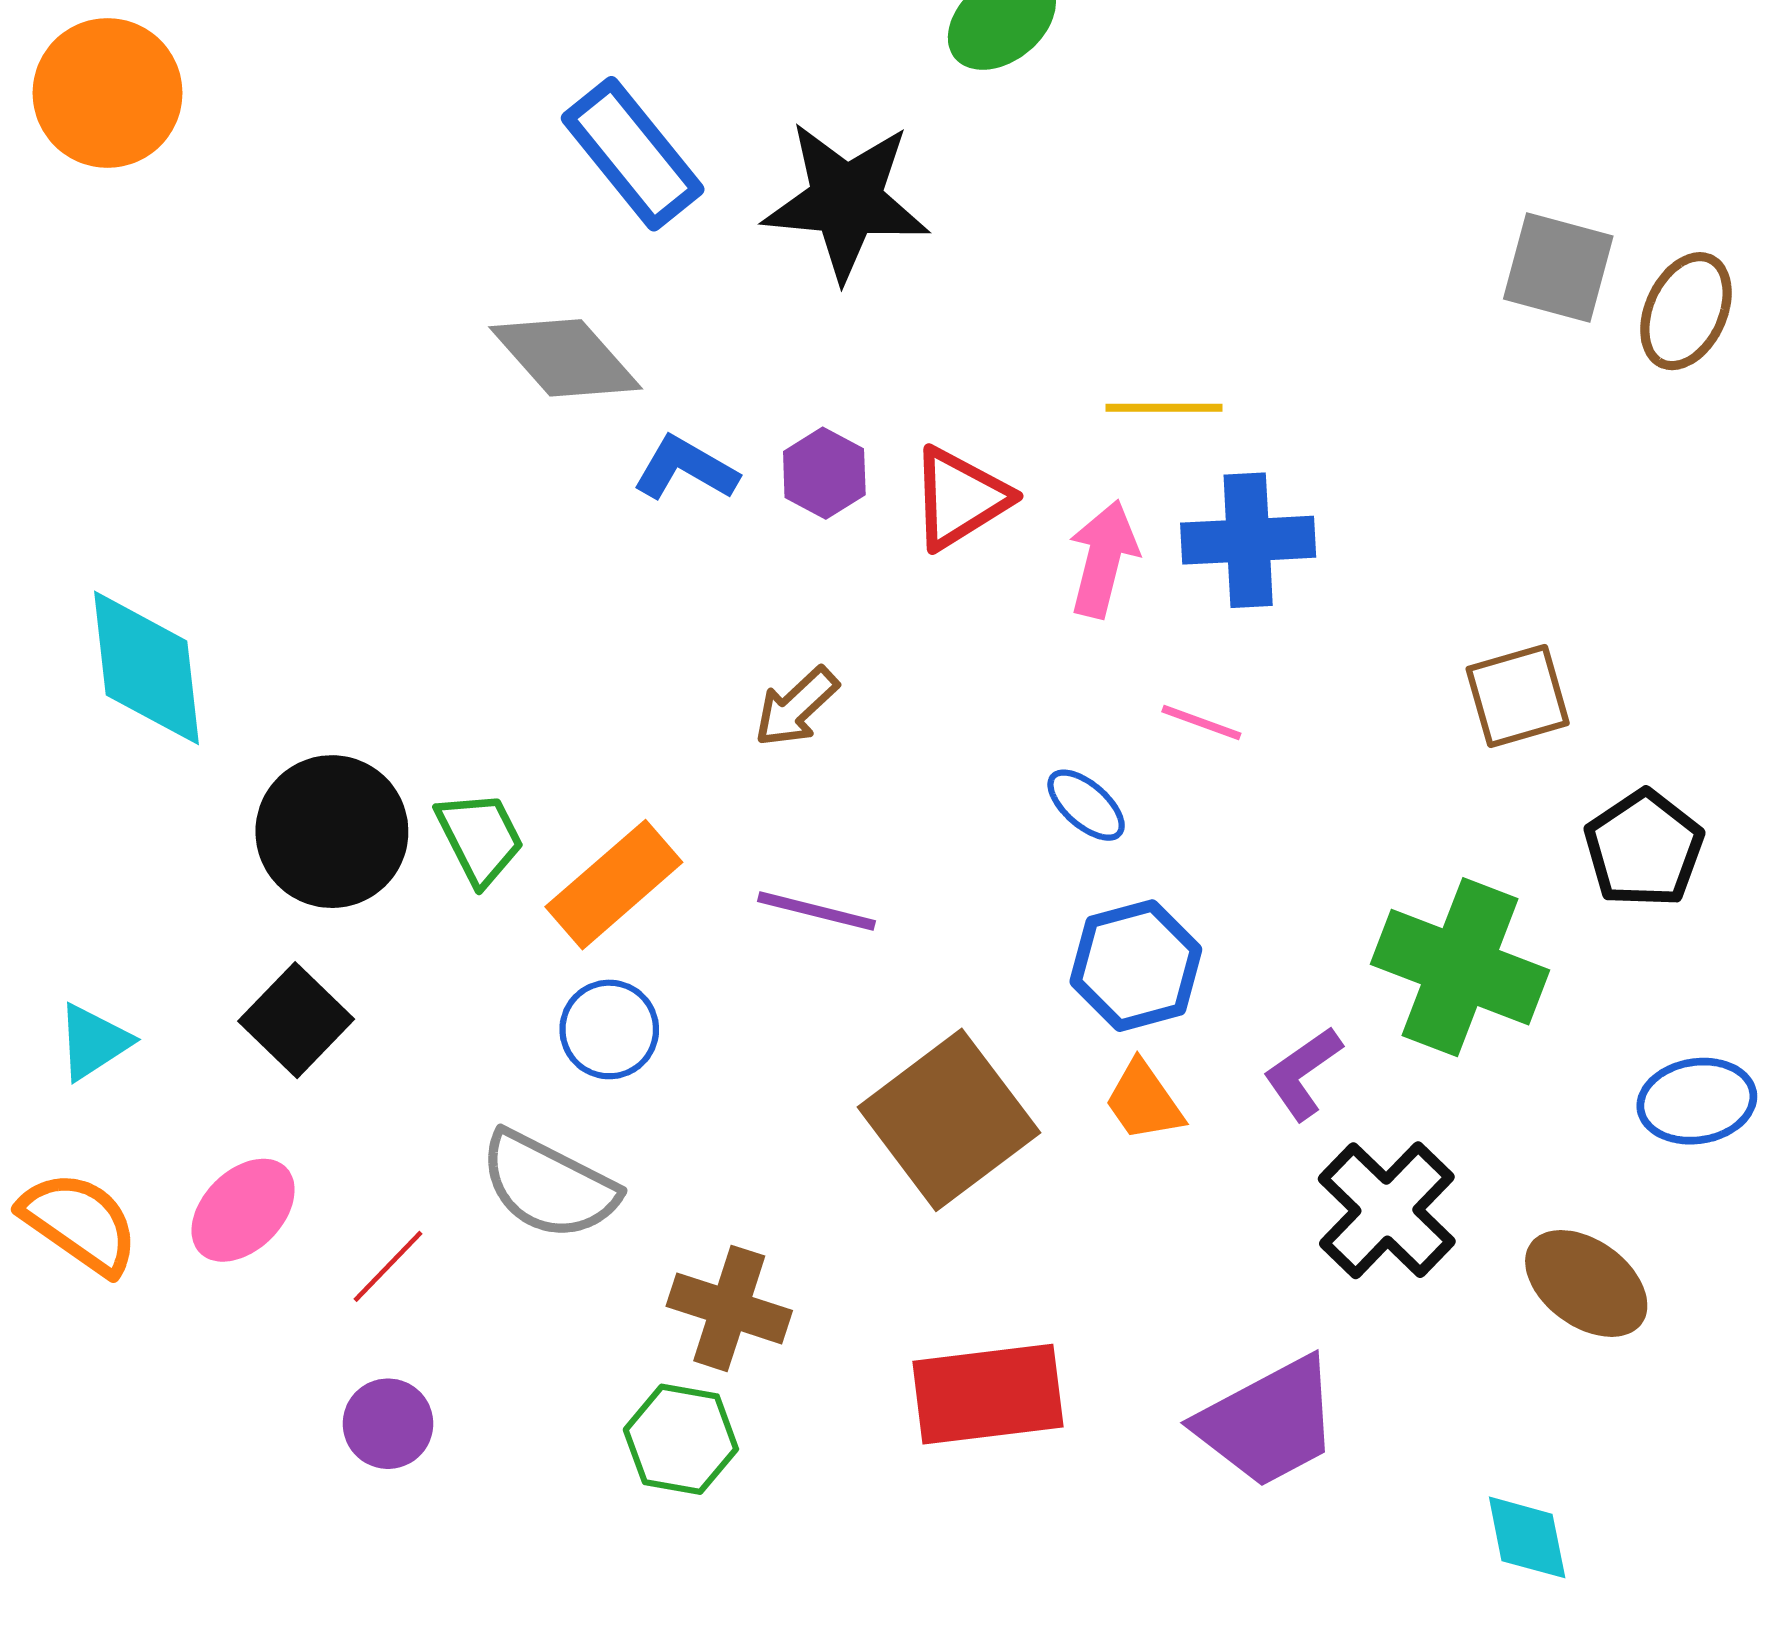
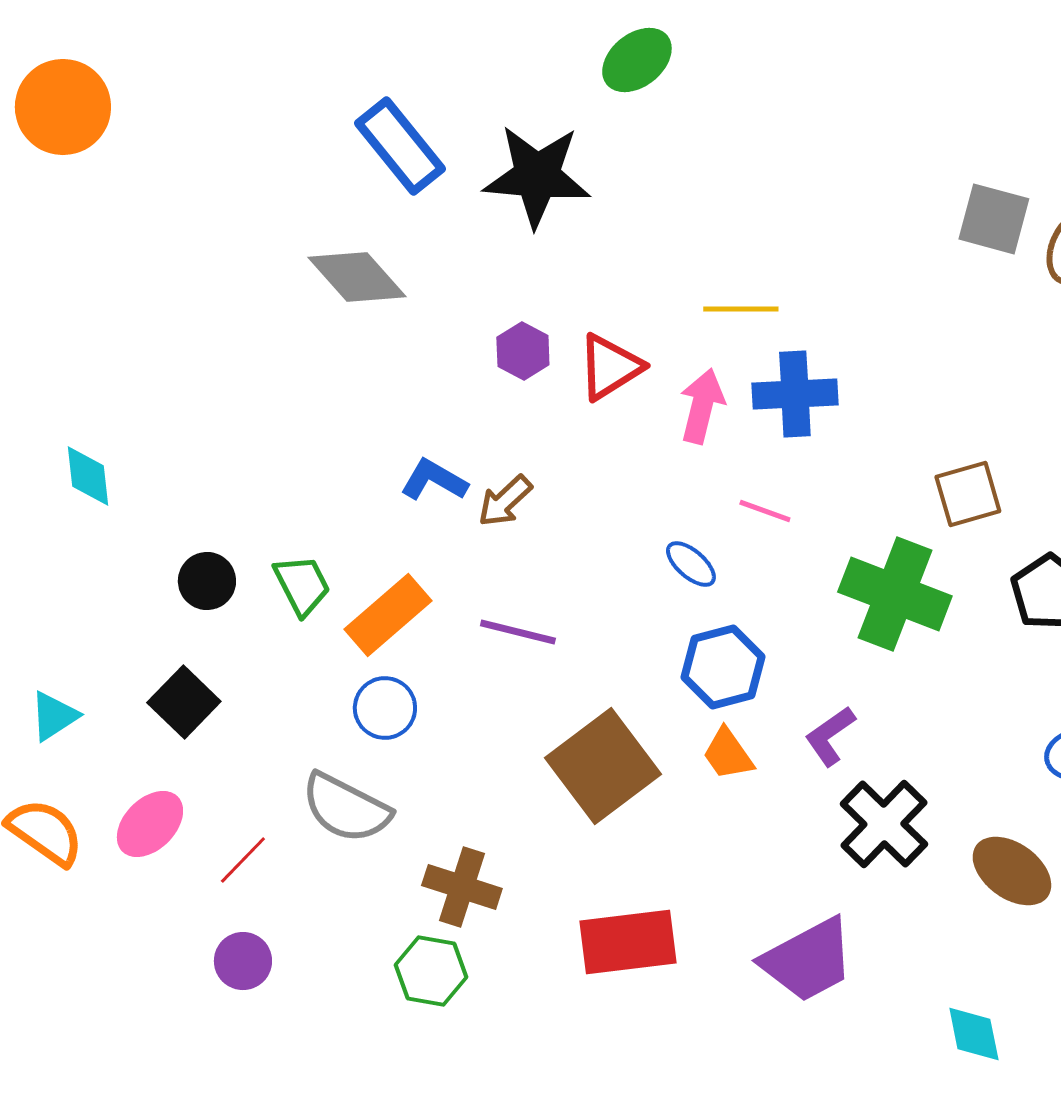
blue L-shape: (686, 469) -> (434, 480), moved
cyan diamond: (146, 668) -> (88, 476), size x0.6
black circle: (332, 832) -> (207, 581), size x0.6
green cross: (1460, 967) -> (895, 594), moved

